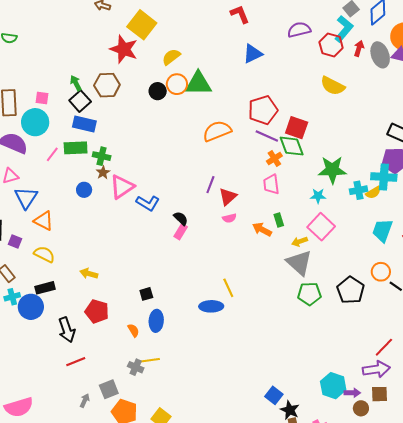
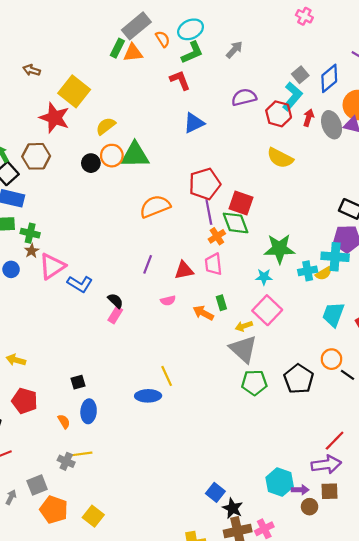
purple line: (267, 136) -> (209, 212), turned 55
red triangle: (228, 197) -> (184, 270), moved, turned 30

